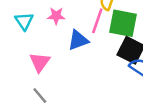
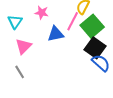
cyan triangle: (24, 21) -> (15, 22), moved
green square: (123, 23) -> (92, 26), turned 30

